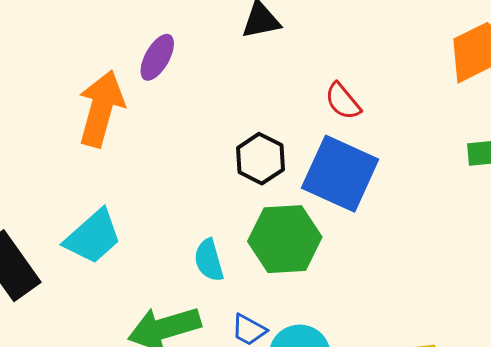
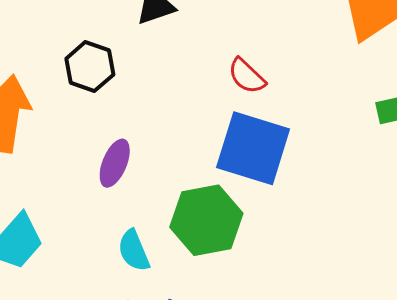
purple ellipse: (157, 57) -> (115, 163), moved
black hexagon: (260, 159) -> (90, 67), moved

